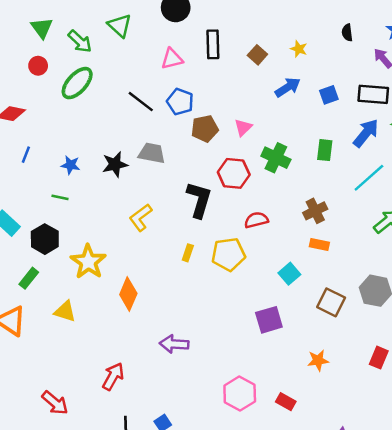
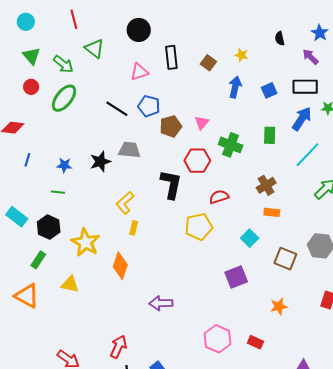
blue arrow: (288, 87) -> (235, 87), turned -40
yellow rectangle: (188, 253) -> (134, 228), moved
red arrow: (113, 376) -> (118, 347), moved

